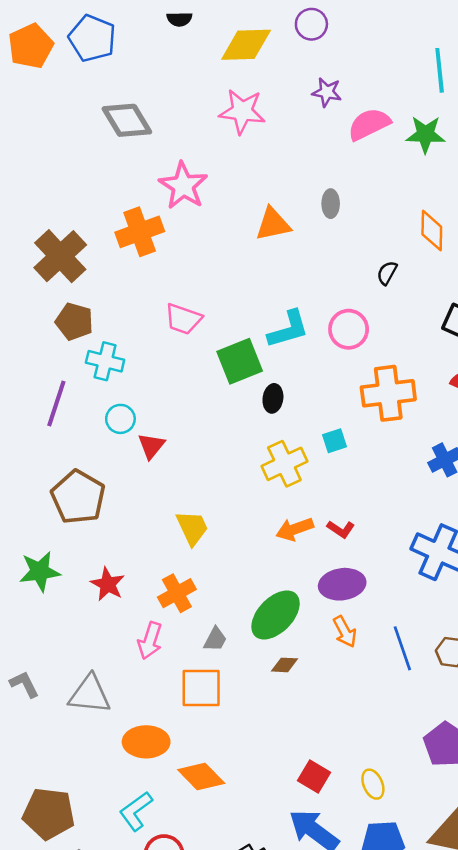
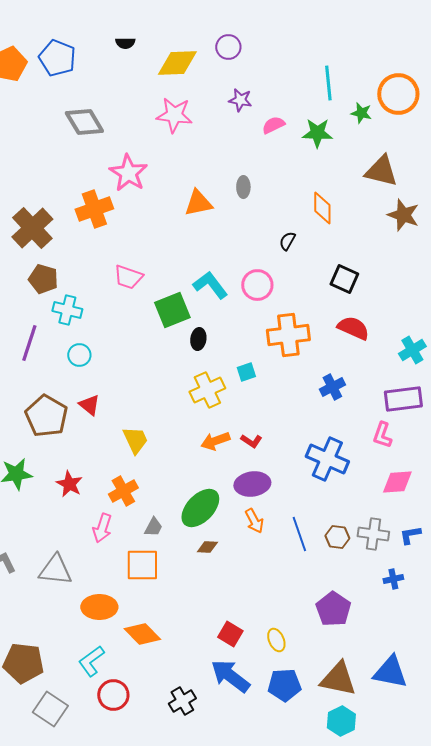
pink semicircle: (369, 124) -> (273, 125), size x0.7
cyan L-shape: (288, 329) -> (210, 285), turned -111
red triangle: (151, 446) -> (89, 405), moved, turned -30

